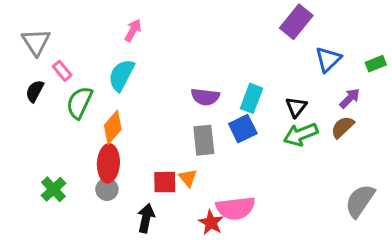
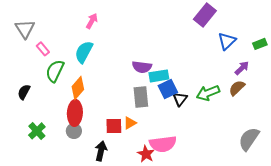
black semicircle: (35, 91) -> (24, 92), moved
cyan rectangle: (251, 98) -> (159, 76), moved, turned 60
black triangle: (296, 107) -> (180, 99), moved
orange triangle: (188, 178) -> (130, 123), turned 40

